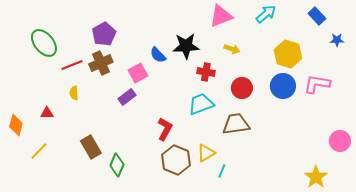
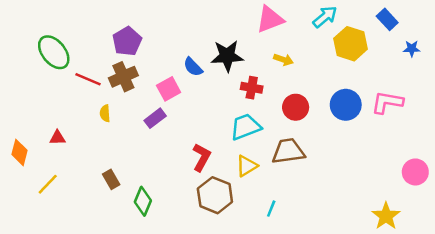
yellow hexagon: (288, 54) -> (351, 44), moved
red line: (72, 65) -> (88, 79), turned 45
yellow semicircle: (74, 93) -> (105, 113), moved
brown rectangle: (91, 147) -> (111, 179), size x0.7
yellow triangle: (206, 153) -> (247, 166), moved

